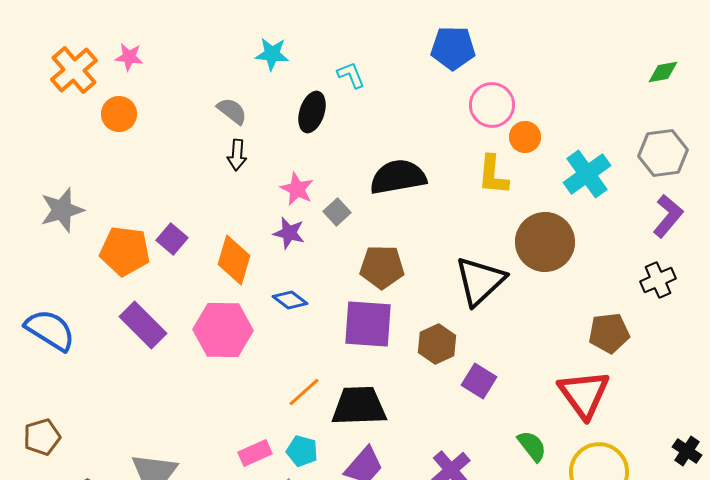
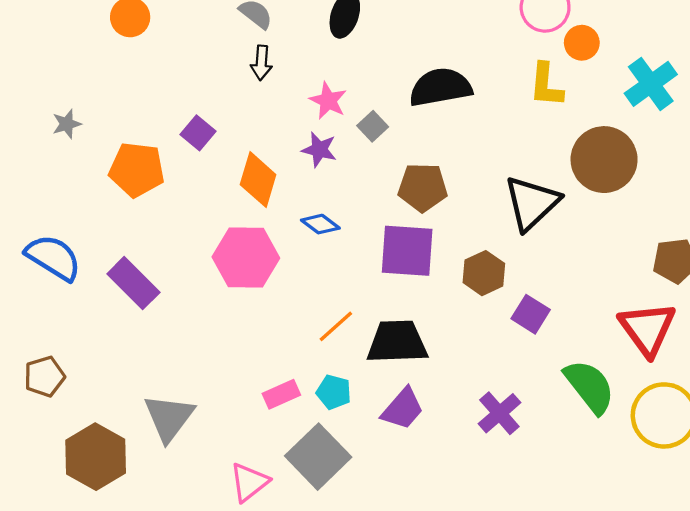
gray star: (62, 210) -> (67, 124), size x0.6
purple square: (172, 239) -> (198, 133), moved
purple rectangle: (143, 325) -> (133, 283), moved
green semicircle: (532, 446) -> (590, 387), size x1.6

